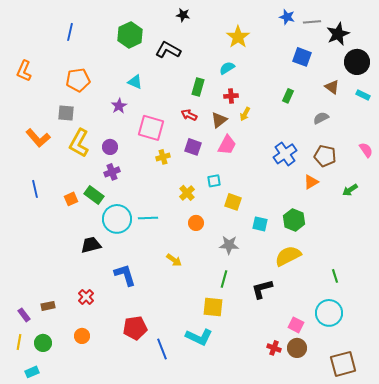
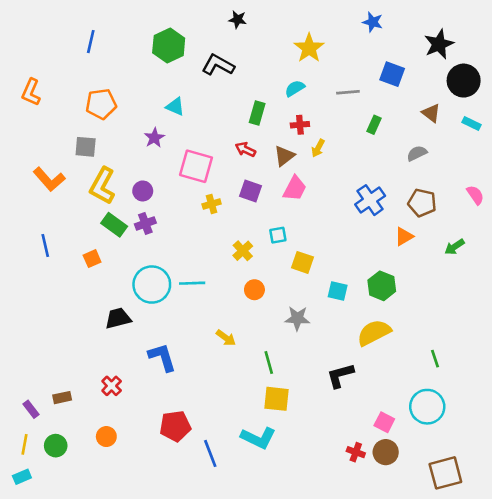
gray line: (312, 22) -> (348, 92), moved
green rectangle: (94, 195) -> (114, 225), moved
green line: (224, 279) -> (269, 362), moved, turned -30
cyan rectangle: (32, 372) -> (22, 477), moved

